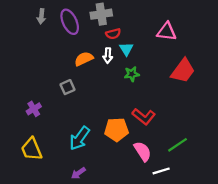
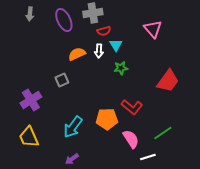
gray arrow: (41, 16) -> (30, 14), moved
pink triangle: (167, 32) -> (153, 29), turned 42
red trapezoid: (183, 71) -> (168, 81), moved
purple cross: (34, 109) -> (31, 100), size x1.5

